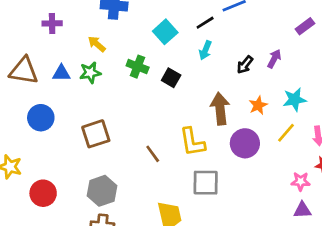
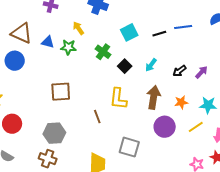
cyan arrow: (205, 50) -> (151, 65), moved
blue circle: (41, 118) -> (15, 61), moved
yellow L-shape: (192, 142) -> (118, 99), moved

